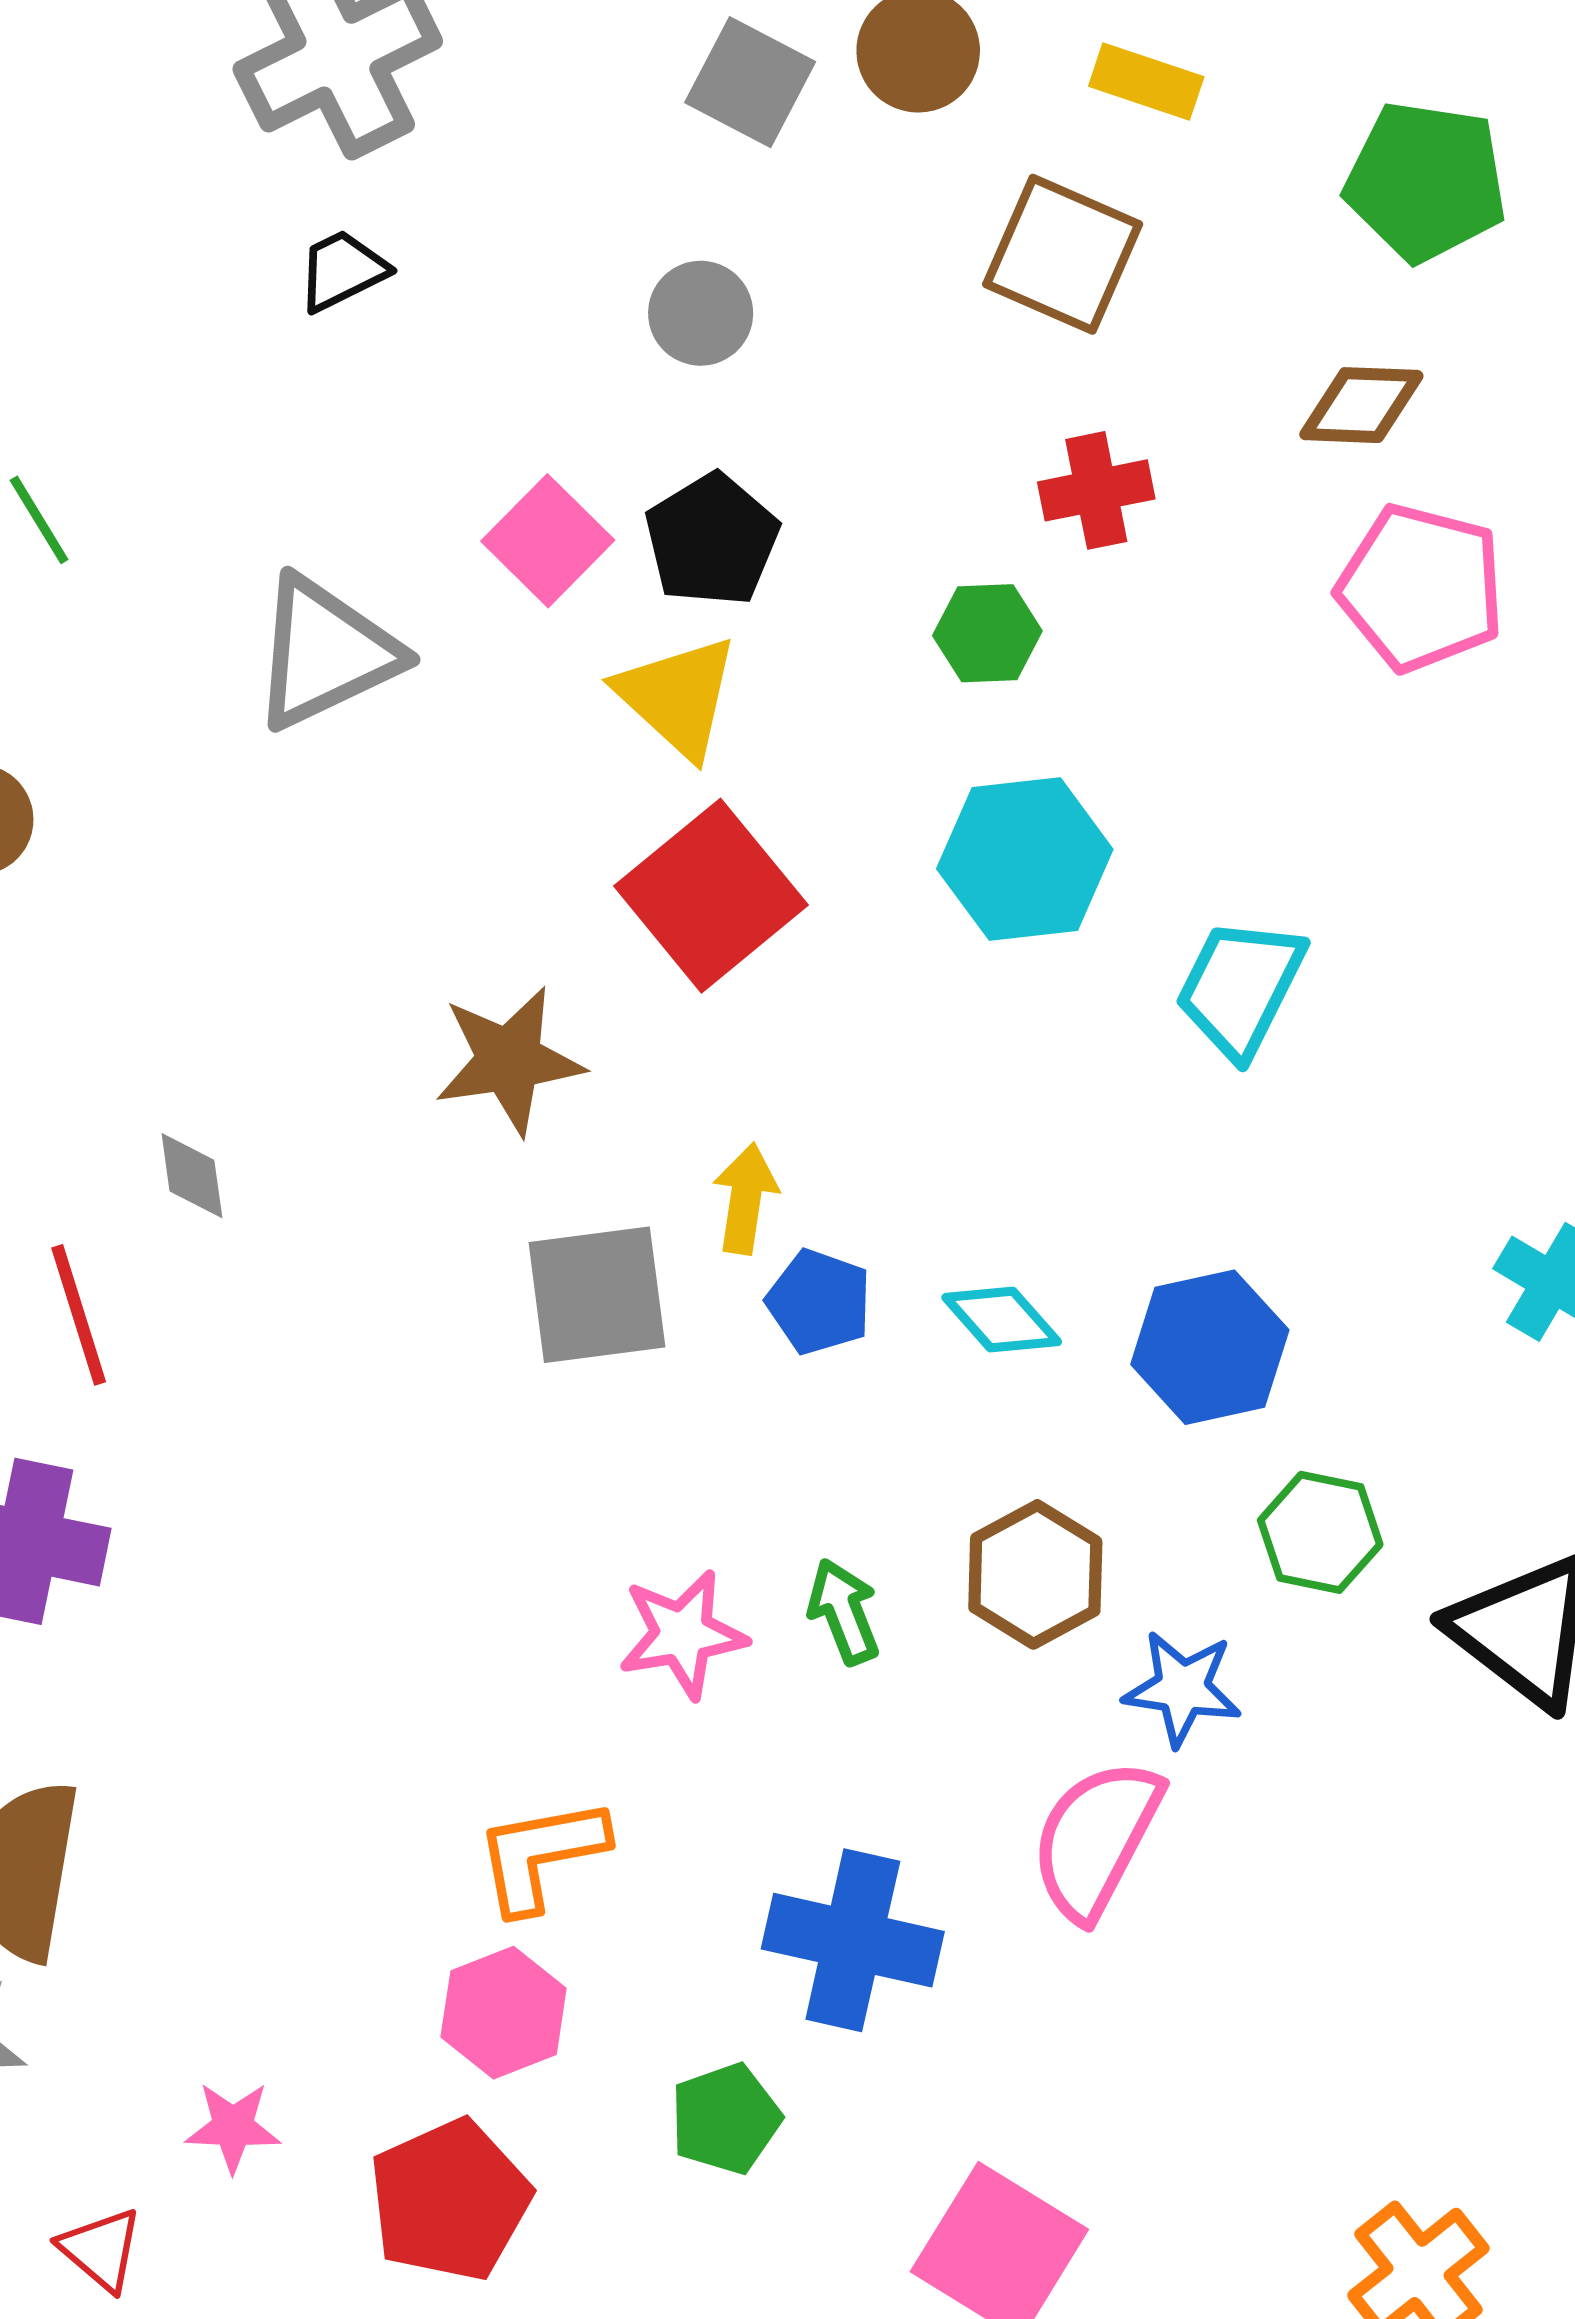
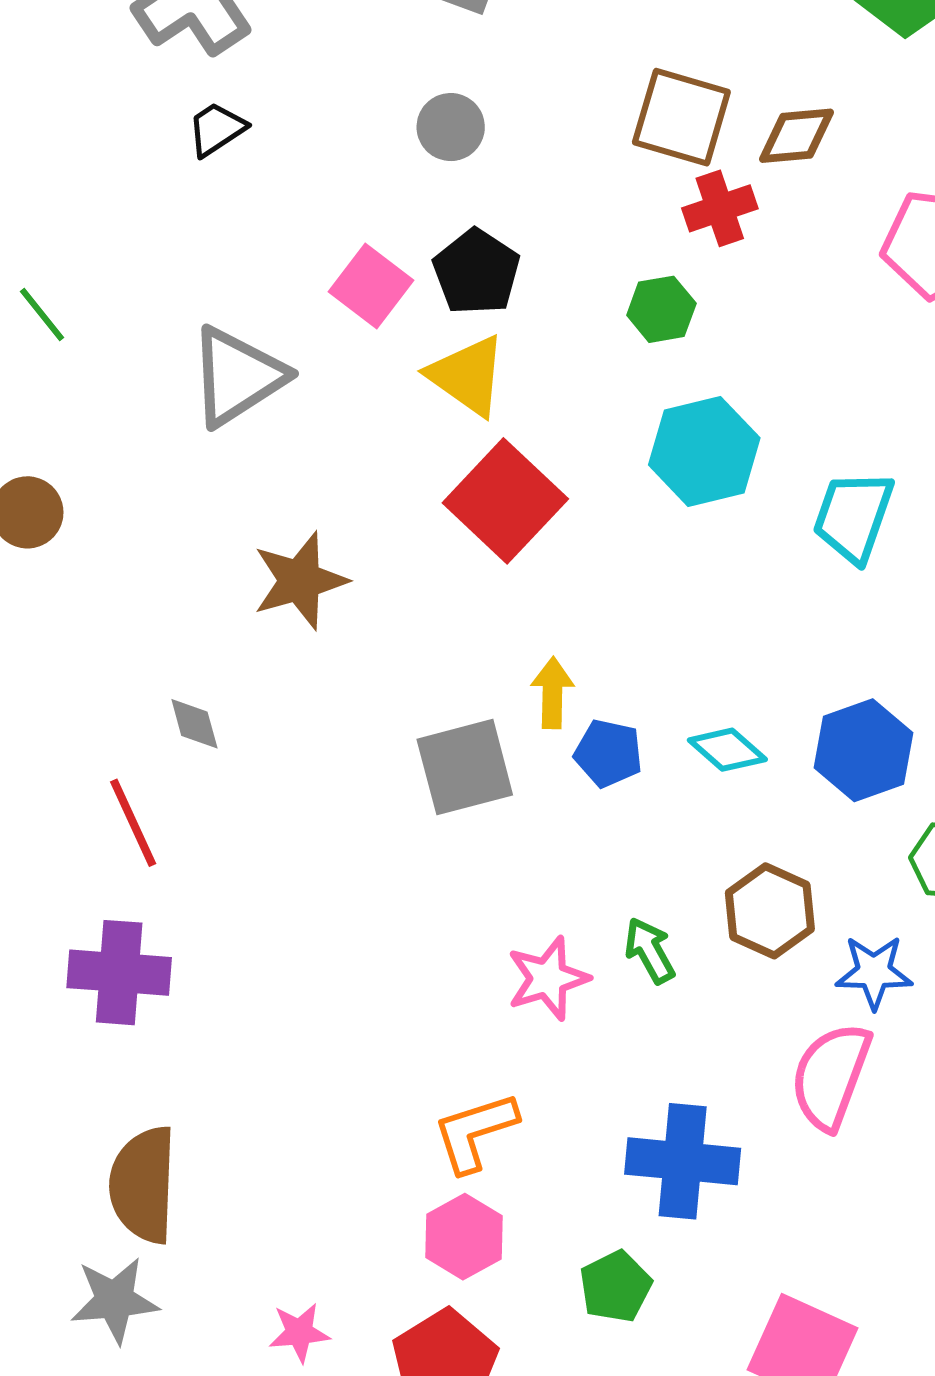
brown square: (1063, 254) -> (681, 117), moved
brown diamond: (1361, 405) -> (796, 136), moved
brown star: (509, 1060) -> (300, 581), moved

